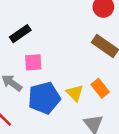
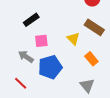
yellow triangle: (75, 93) -> (73, 39), moved

